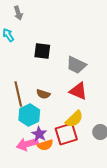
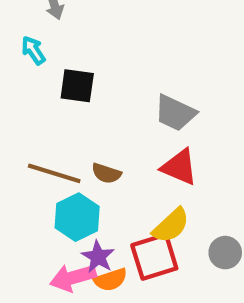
black square: (42, 51) -> (77, 86), moved
brown line: (18, 94) -> (54, 173), turned -60

